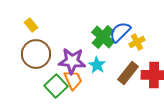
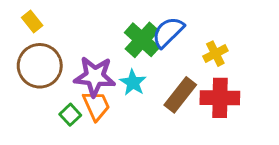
yellow cross: (137, 42) -> (215, 54), moved
green square: (56, 86) -> (70, 115), size x0.6

